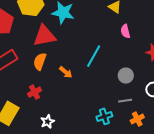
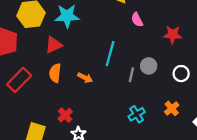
red triangle: (44, 36) -> (54, 45), size x0.7
red cross: (35, 92) -> (65, 115), moved
gray line: (125, 101) -> (131, 75), moved, turned -56

